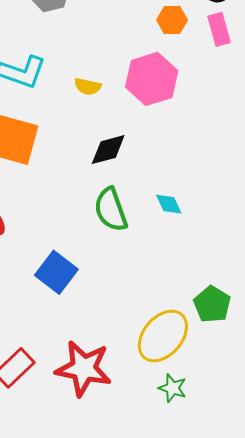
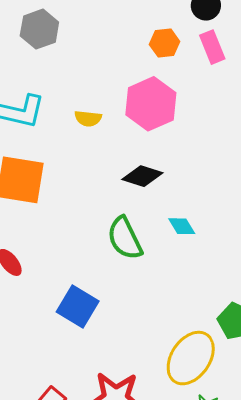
black diamond: (108, 150) -> (142, 176), moved, turned 39

